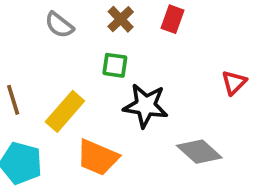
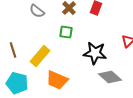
black star: (146, 106) -> (95, 53), moved

